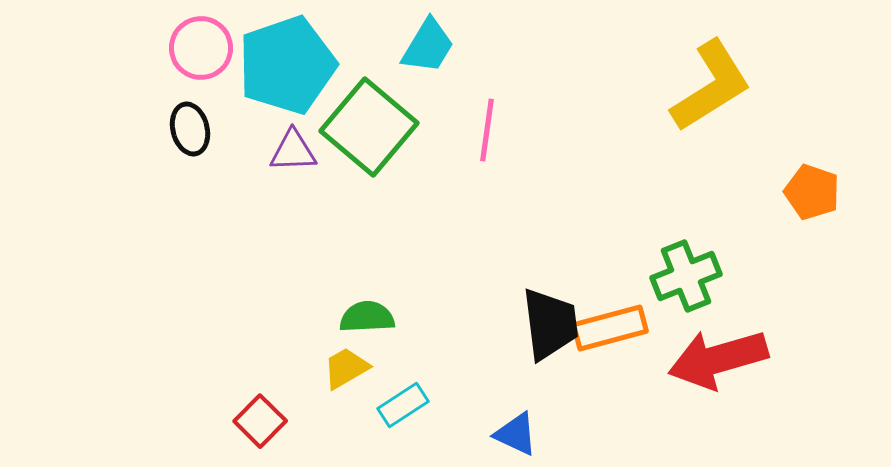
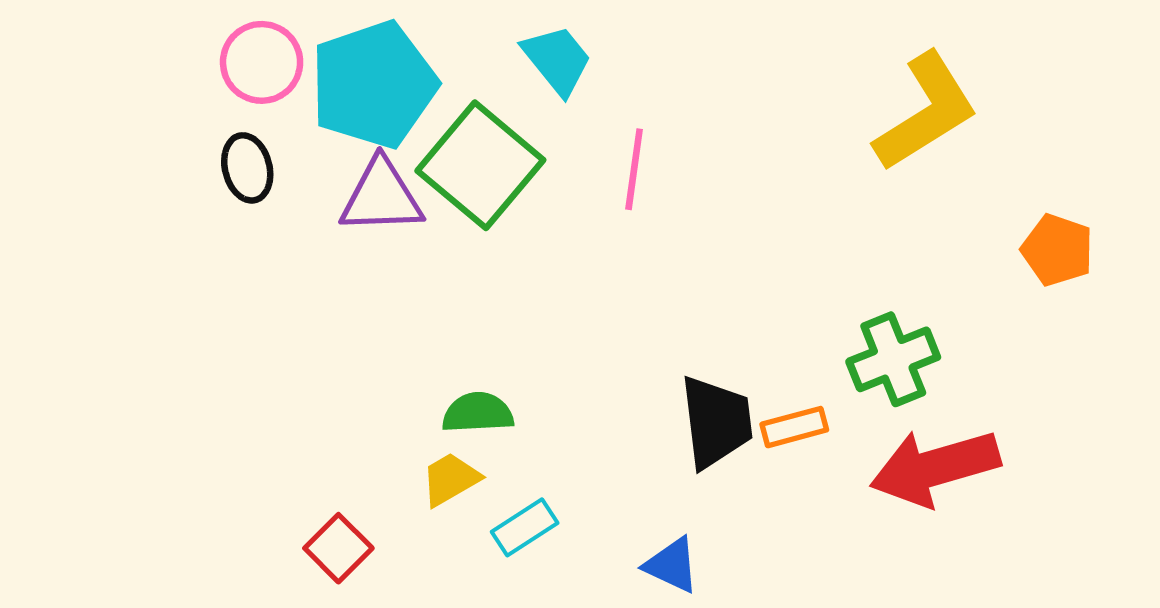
cyan trapezoid: (428, 46) -> (557, 60), turned -70
purple triangle: (293, 151) -> (381, 197), size x1.4
orange rectangle: (610, 328) -> (794, 427), size x0.7

